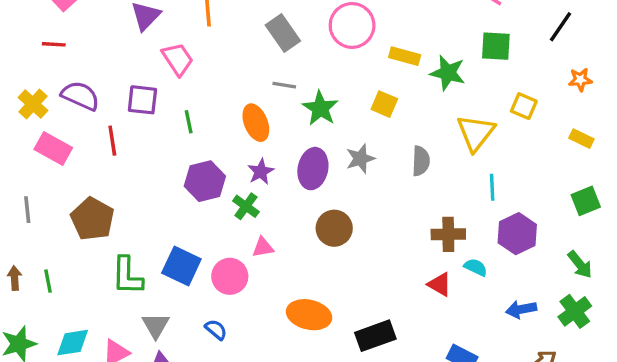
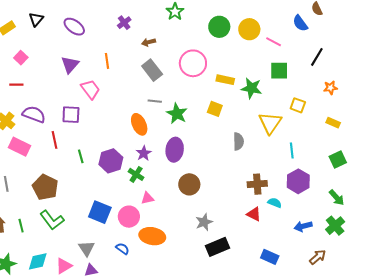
green line: (189, 122) -> (81, 156), moved
gray star: (360, 159) -> (204, 222), moved
cyan line: (492, 187) -> (292, 150), moved
green L-shape: (127, 276) -> (52, 220), moved, turned -35
orange ellipse: (309, 315) -> (152, 236), moved

